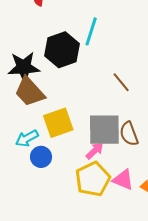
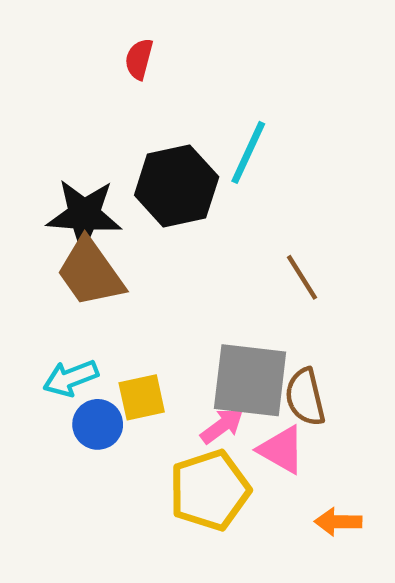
yellow square: (58, 123) -> (142, 397), moved, size x0.7
pink triangle: (123, 180) -> (281, 450), moved

